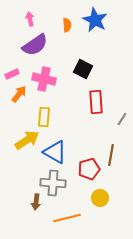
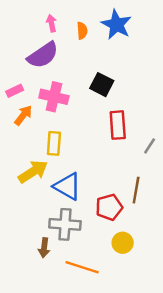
pink arrow: (30, 19) -> (51, 23), moved
orange line: (67, 218) -> (82, 267), turned 32

